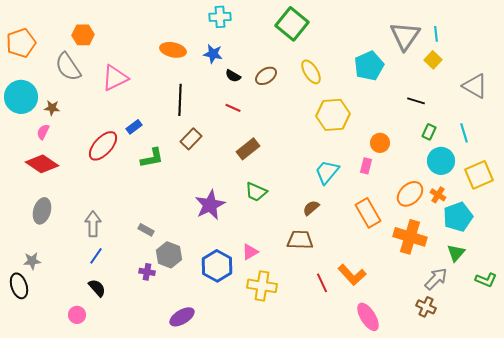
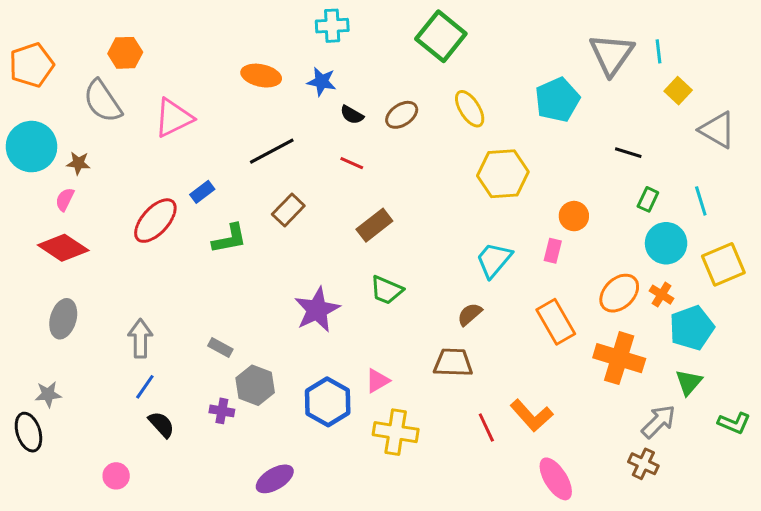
yellow square: (433, 60) -> (678, 91), moved
black line: (180, 100) -> (272, 151), turned 60
black semicircle: (97, 288) -> (161, 425), moved

